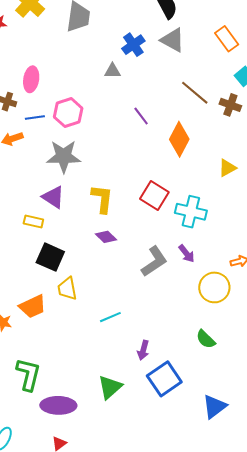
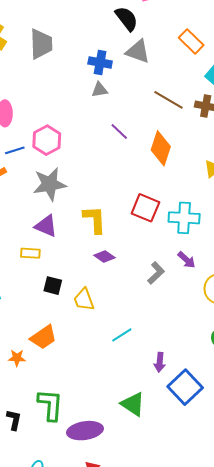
blue cross: (133, 45) -> (100, 62), turned -35
gray triangle: (112, 71) -> (100, 90), moved
black square: (50, 257) -> (53, 286), size x0.7
gray L-shape: (154, 261) -> (156, 273), size x0.7
yellow trapezoid: (67, 289) -> (84, 300), moved
green triangle: (110, 387) -> (133, 404), turned -36

